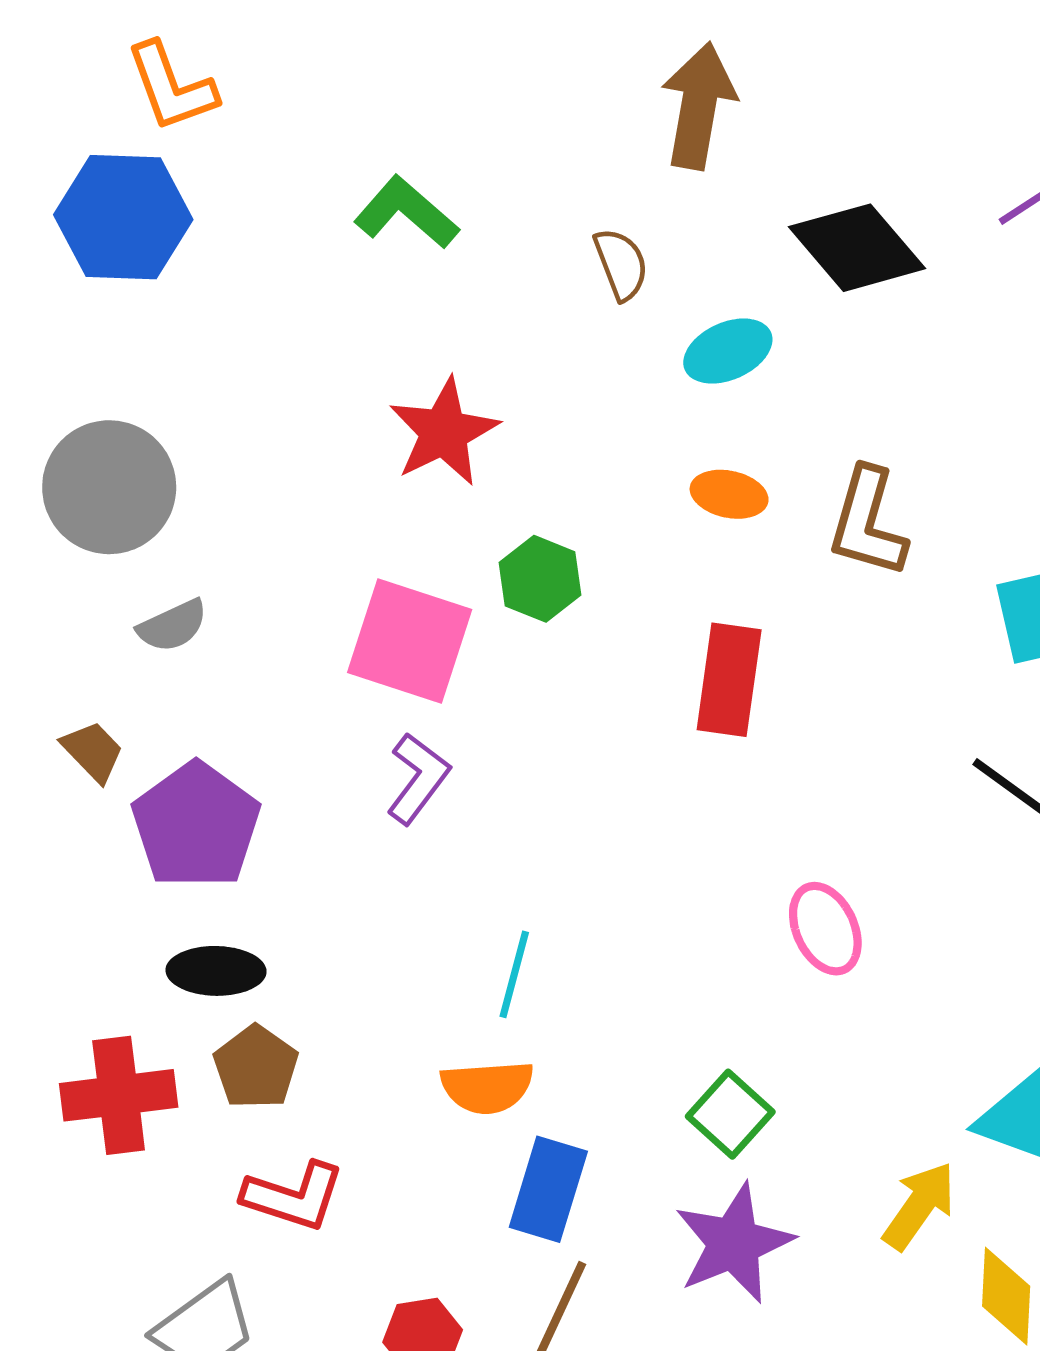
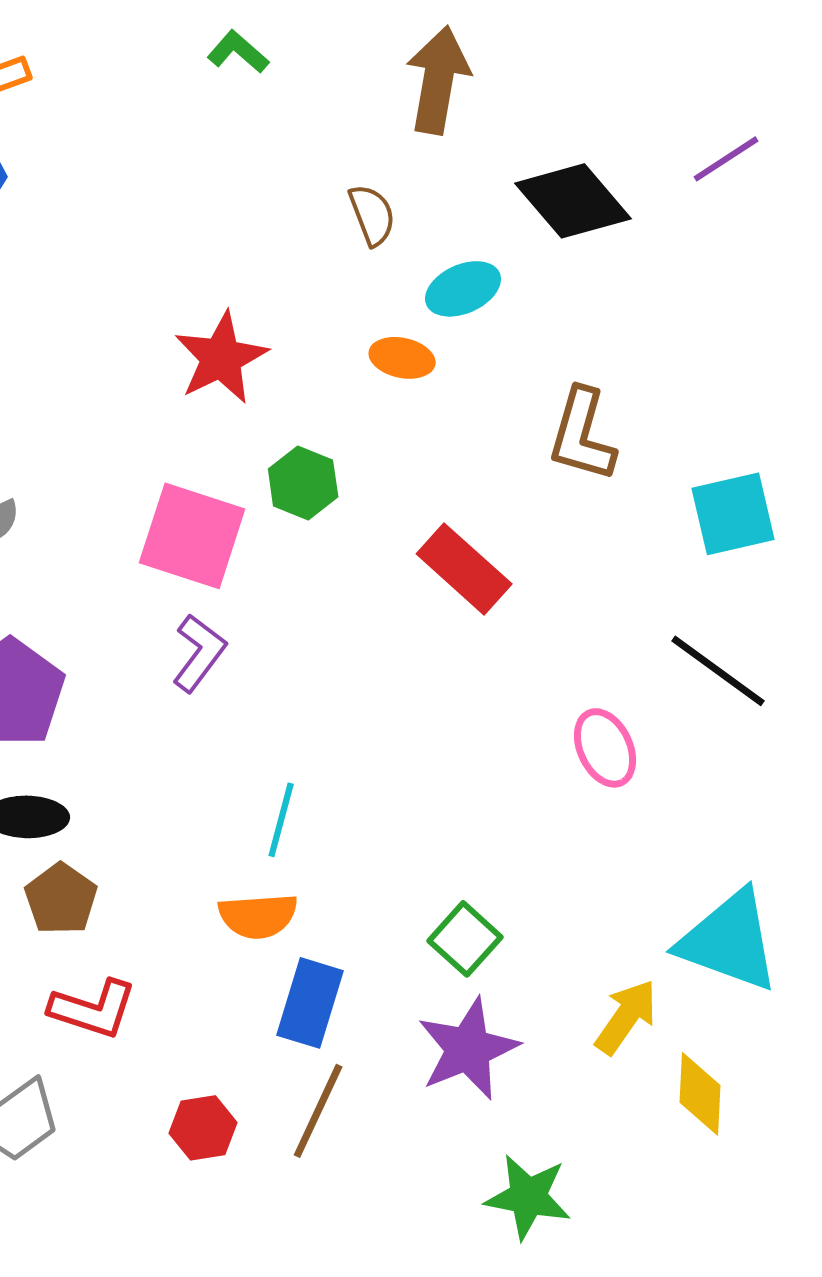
green L-shape: (406, 212) -> (238, 52), moved, size x0.7
orange ellipse: (729, 494) -> (402, 358), moved
red rectangle: (729, 680) -> (464, 569), turned -56
pink ellipse: (825, 929) -> (605, 748), moved

